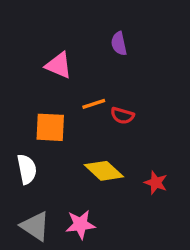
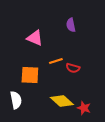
red star: (156, 183) -> (84, 108), moved

